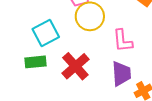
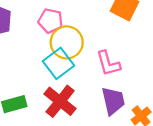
cyan square: (46, 33) -> (59, 63), moved

